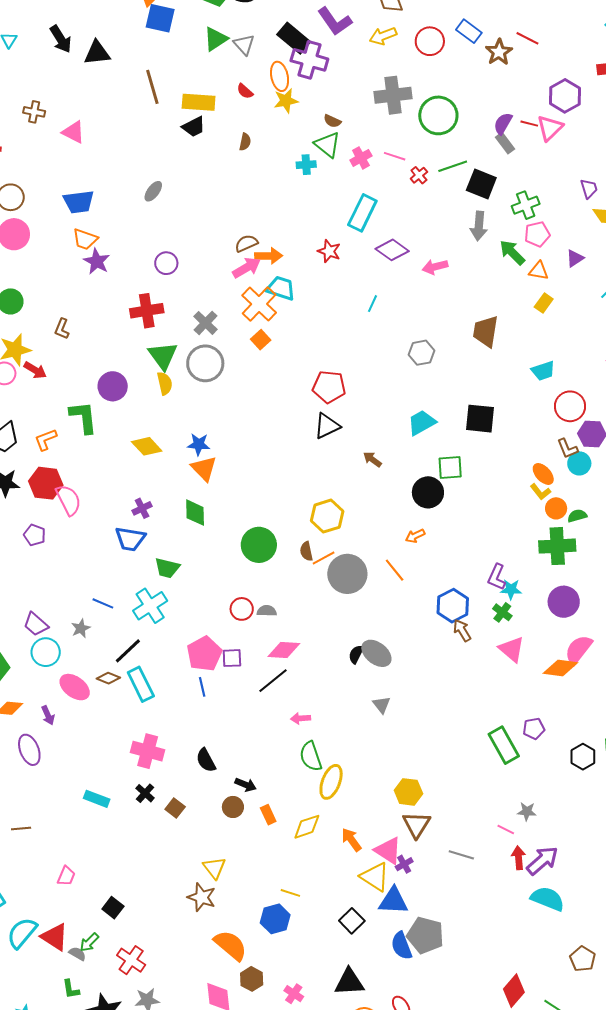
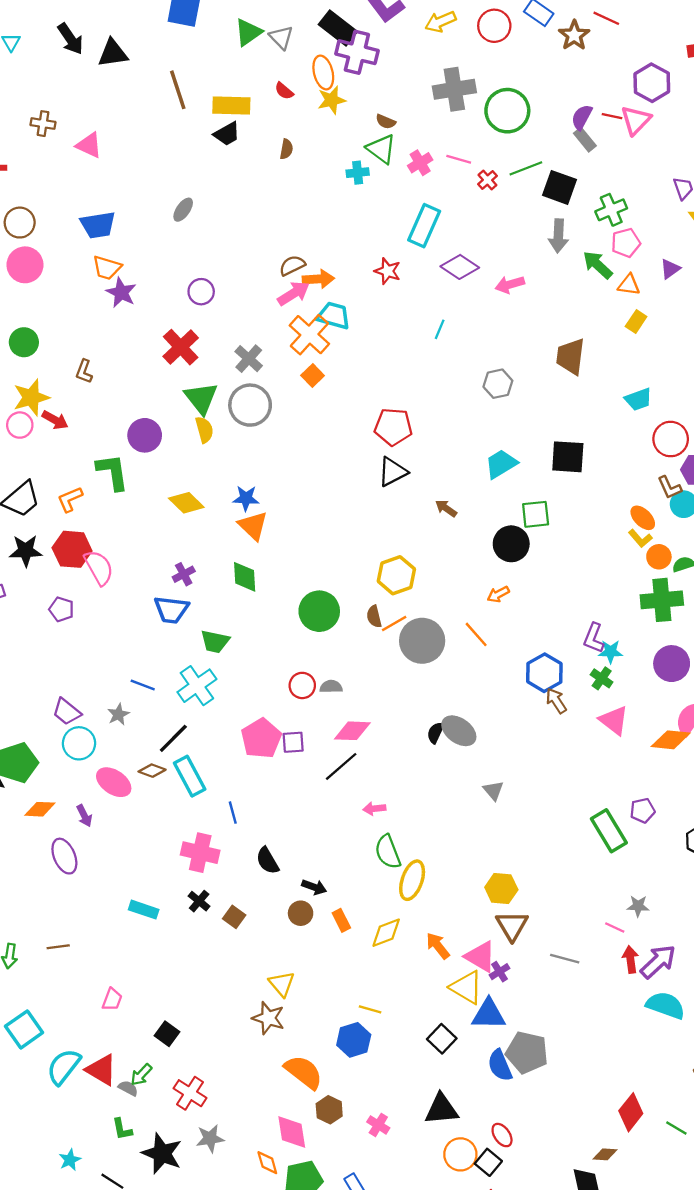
red cross: (147, 311) -> (181, 347), turned -32
blue line: (202, 687) -> (233, 813), moved
gray triangle: (382, 705) -> (493, 790), moved

